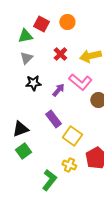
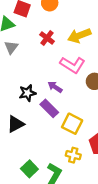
black star: (33, 83) -> (27, 93), moved
purple arrow: (58, 90) -> (55, 87), moved, turned -88
green square: (23, 151) -> (29, 169), moved

